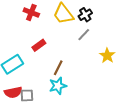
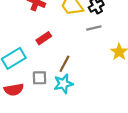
gray line: (84, 35) -> (94, 28), turned 32
gray square: (27, 95) -> (40, 78), moved

